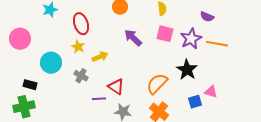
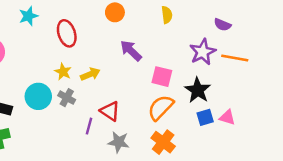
pink square: (165, 34) -> (162, 77), moved
yellow star: (78, 47) -> (63, 72), moved
cyan circle: (51, 63) -> (38, 96), moved
purple line: (99, 99) -> (89, 126), turned -72
blue square: (195, 102) -> (205, 117), moved

